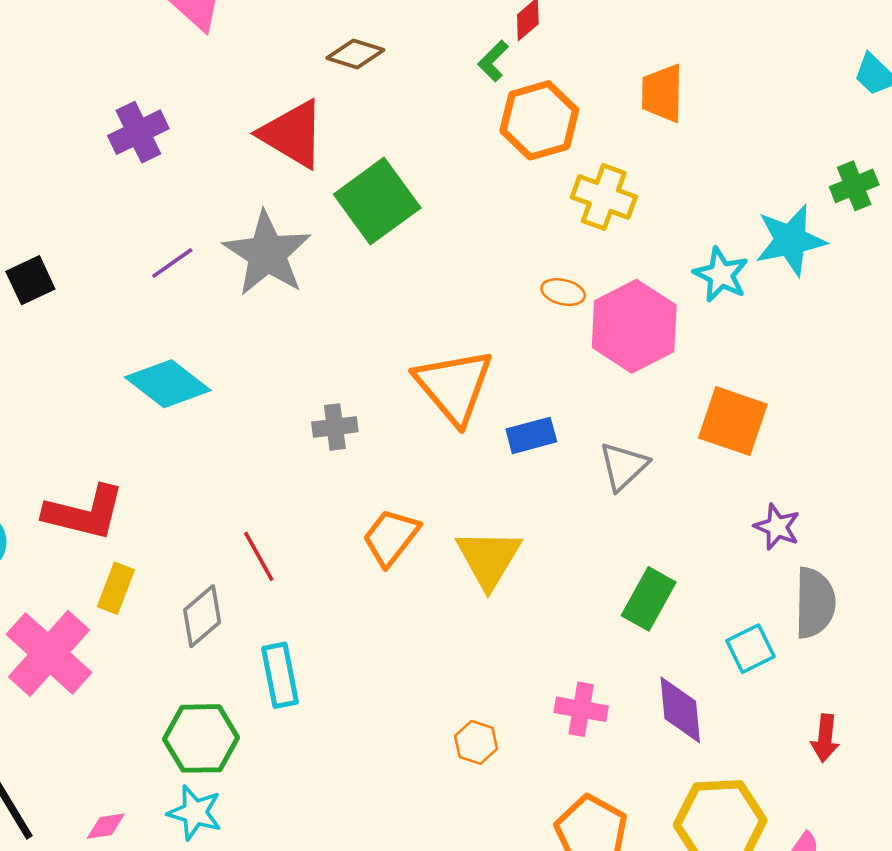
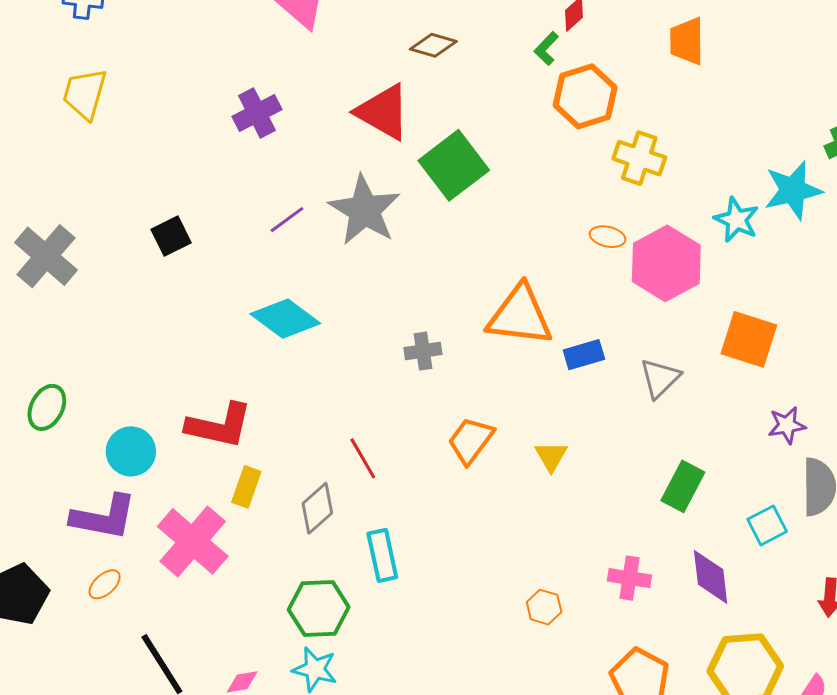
orange trapezoid: (662, 93) -> (687, 41), moved
orange triangle: (454, 386) -> (520, 316), turned -42
purple star: (777, 527) -> (787, 425), turned -30
yellow triangle: (489, 559) -> (551, 456), size x0.6

